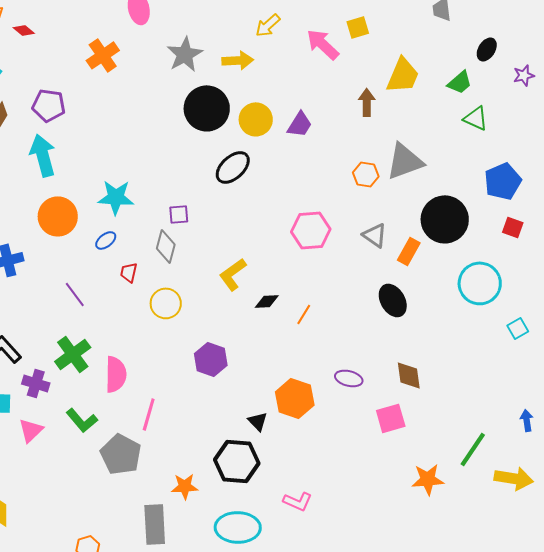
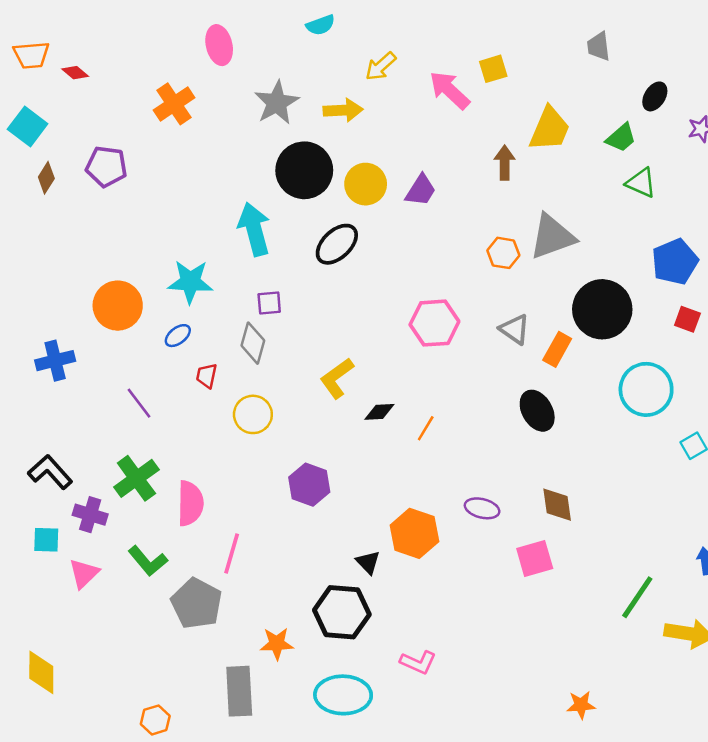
cyan arrow: (43, 155) -> (254, 229), moved
orange star: (428, 479) -> (581, 705), moved, size x0.7

